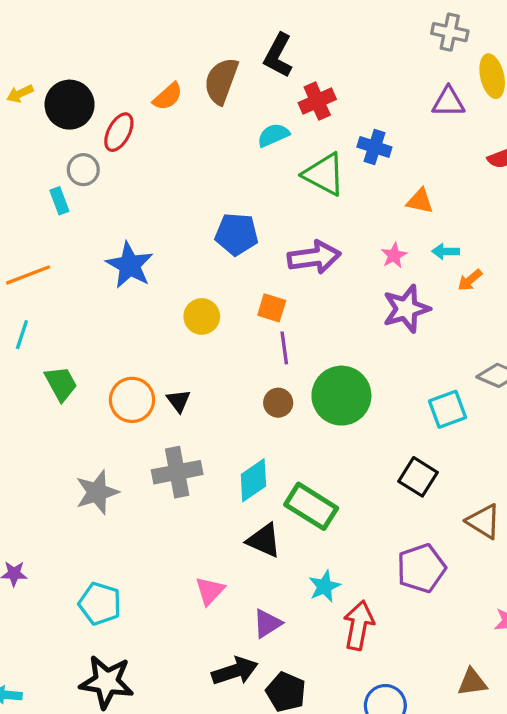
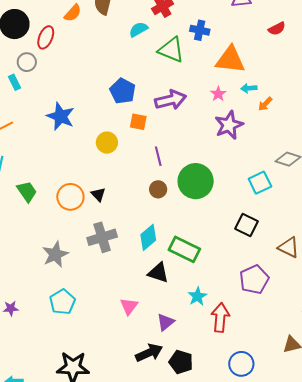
orange triangle: (420, 201) -> (230, 60), size x1.8
blue pentagon: (237, 234) -> (123, 91), turned 30
orange square: (272, 308) -> (138, 122), moved
cyan pentagon: (100, 604) -> (62, 302), moved, turned 30

